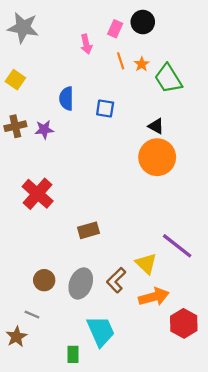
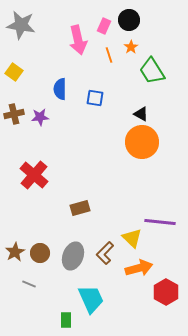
pink arrow: (86, 44) -> (78, 40), size x1.6
orange star: (142, 64) -> (131, 47), moved
purple line: (177, 246) -> (160, 222), turned -32
brown star: (16, 337) -> (15, 252), moved

